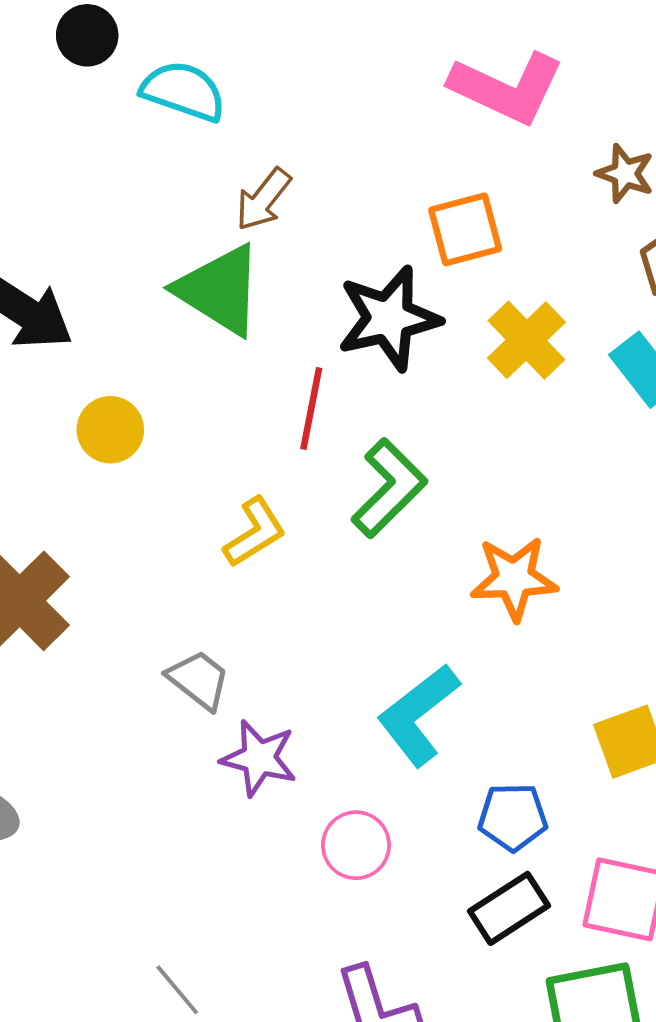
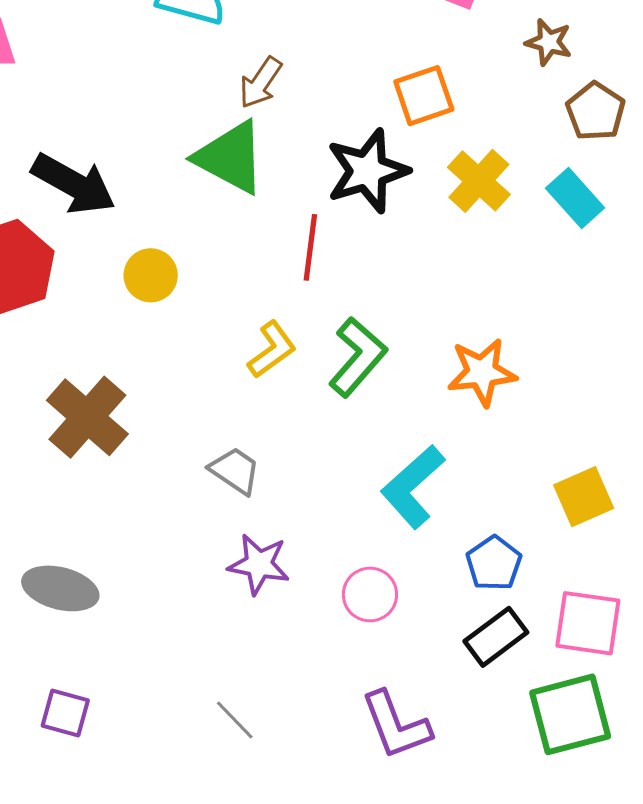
green L-shape: (389, 488) -> (358, 357), moved
purple star: (259, 758) -> (259, 564), moved
blue pentagon: (513, 817) -> (494, 563), turned -30

